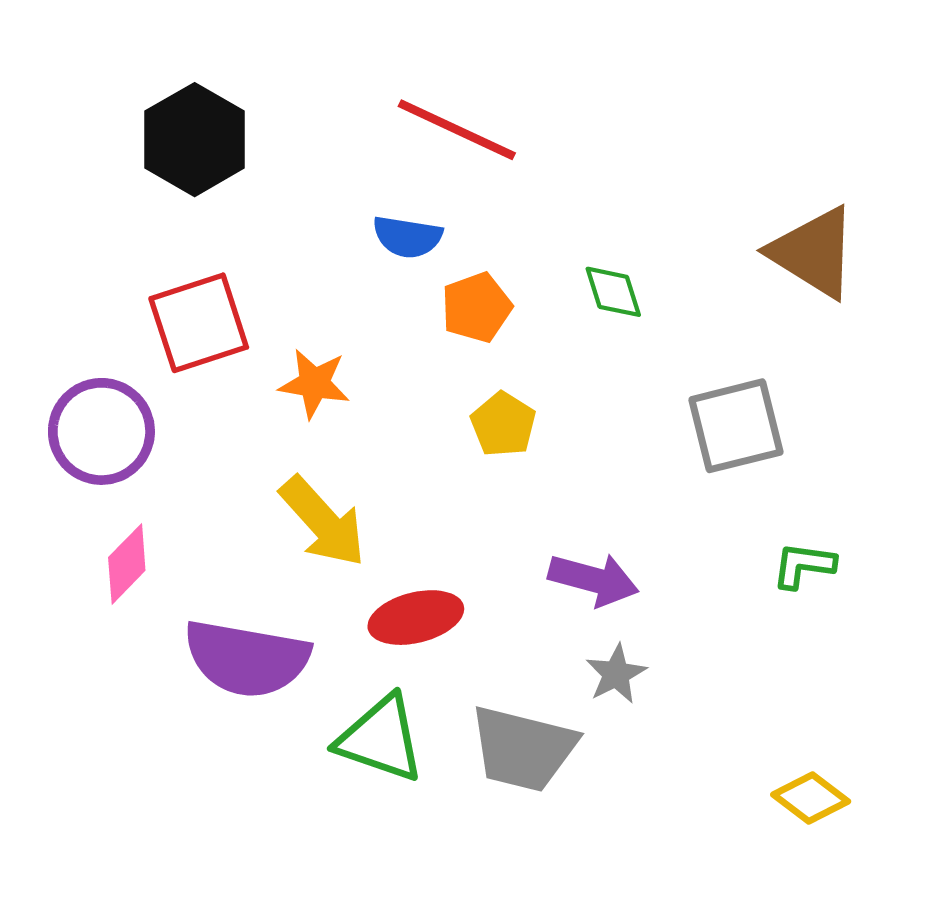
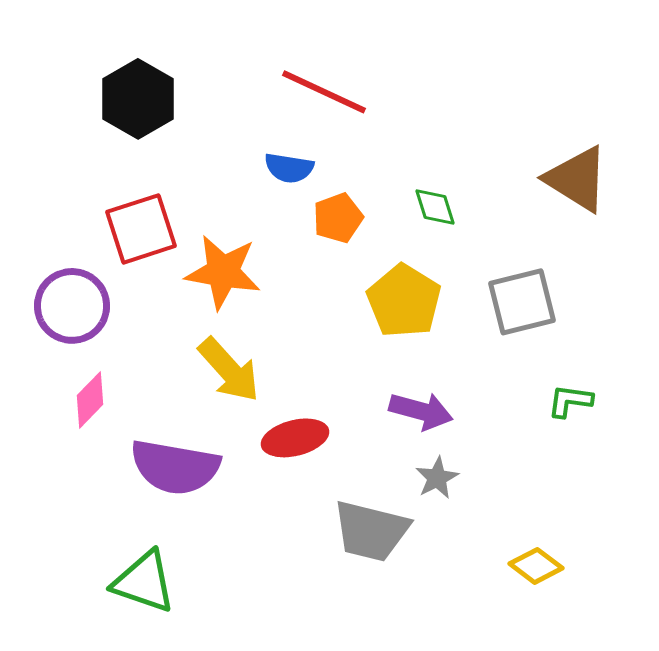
orange star: (314, 383) -> (223, 272), size x1.5
yellow pentagon: (503, 424) -> (404, 301), moved, size x1.6
green triangle: (381, 739) -> (144, 582), moved
yellow diamond: (811, 798) -> (536, 566), moved

